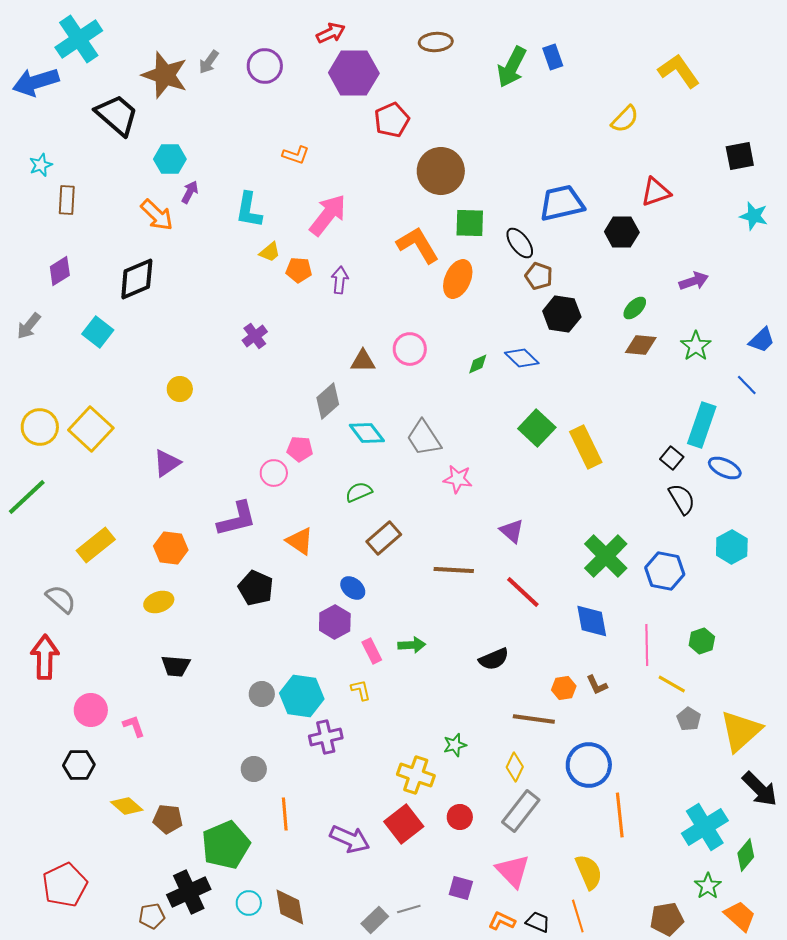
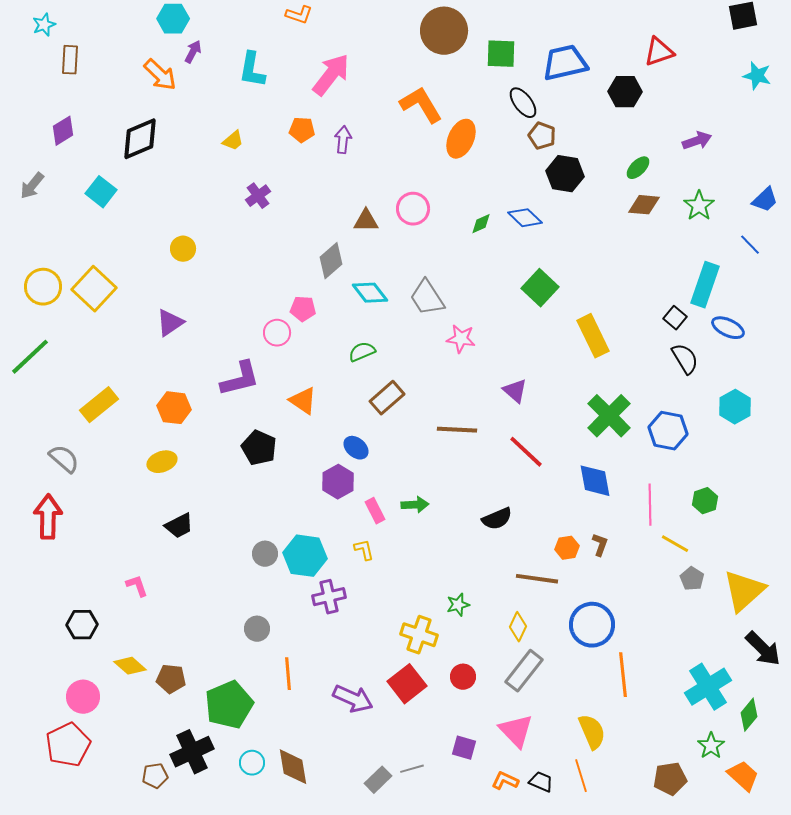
green square: (470, 223) -> (501, 54), moved
yellow trapezoid: (270, 252) -> (233, 141), moved
yellow rectangle: (586, 447) -> (593, 336), moved
black trapezoid: (176, 666) -> (179, 526), turned -32
brown L-shape: (597, 685) -> (600, 545), turned -135
pink circle: (91, 710) -> (83, 697), moved

